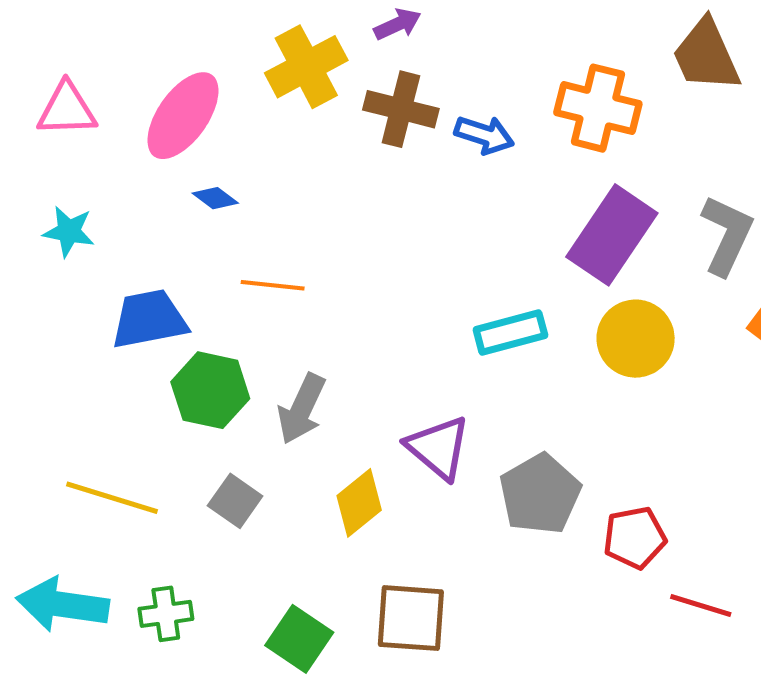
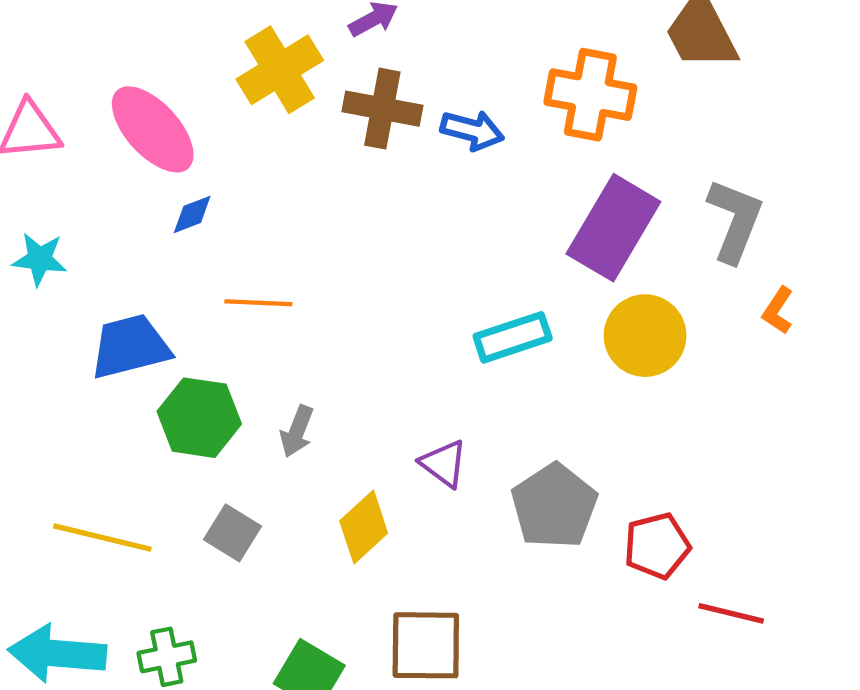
pink ellipse: (183, 116) -> (153, 129), turned -74
blue diamond: (215, 198) -> (192, 214), turned -54
gray arrow: (302, 409) -> (297, 431), size x0.7
purple triangle: (438, 448) -> (444, 464), size x0.7

